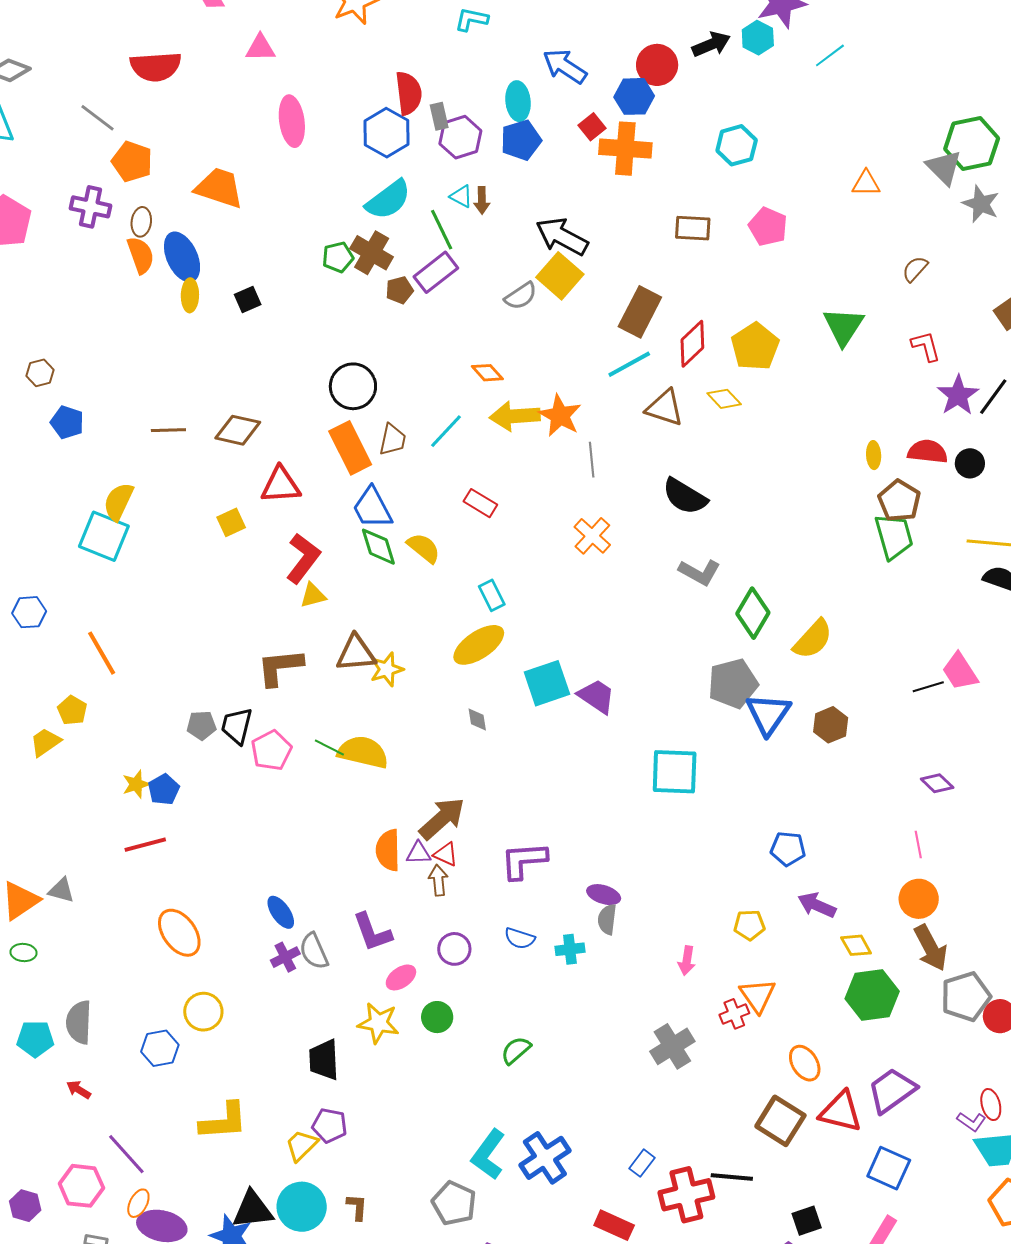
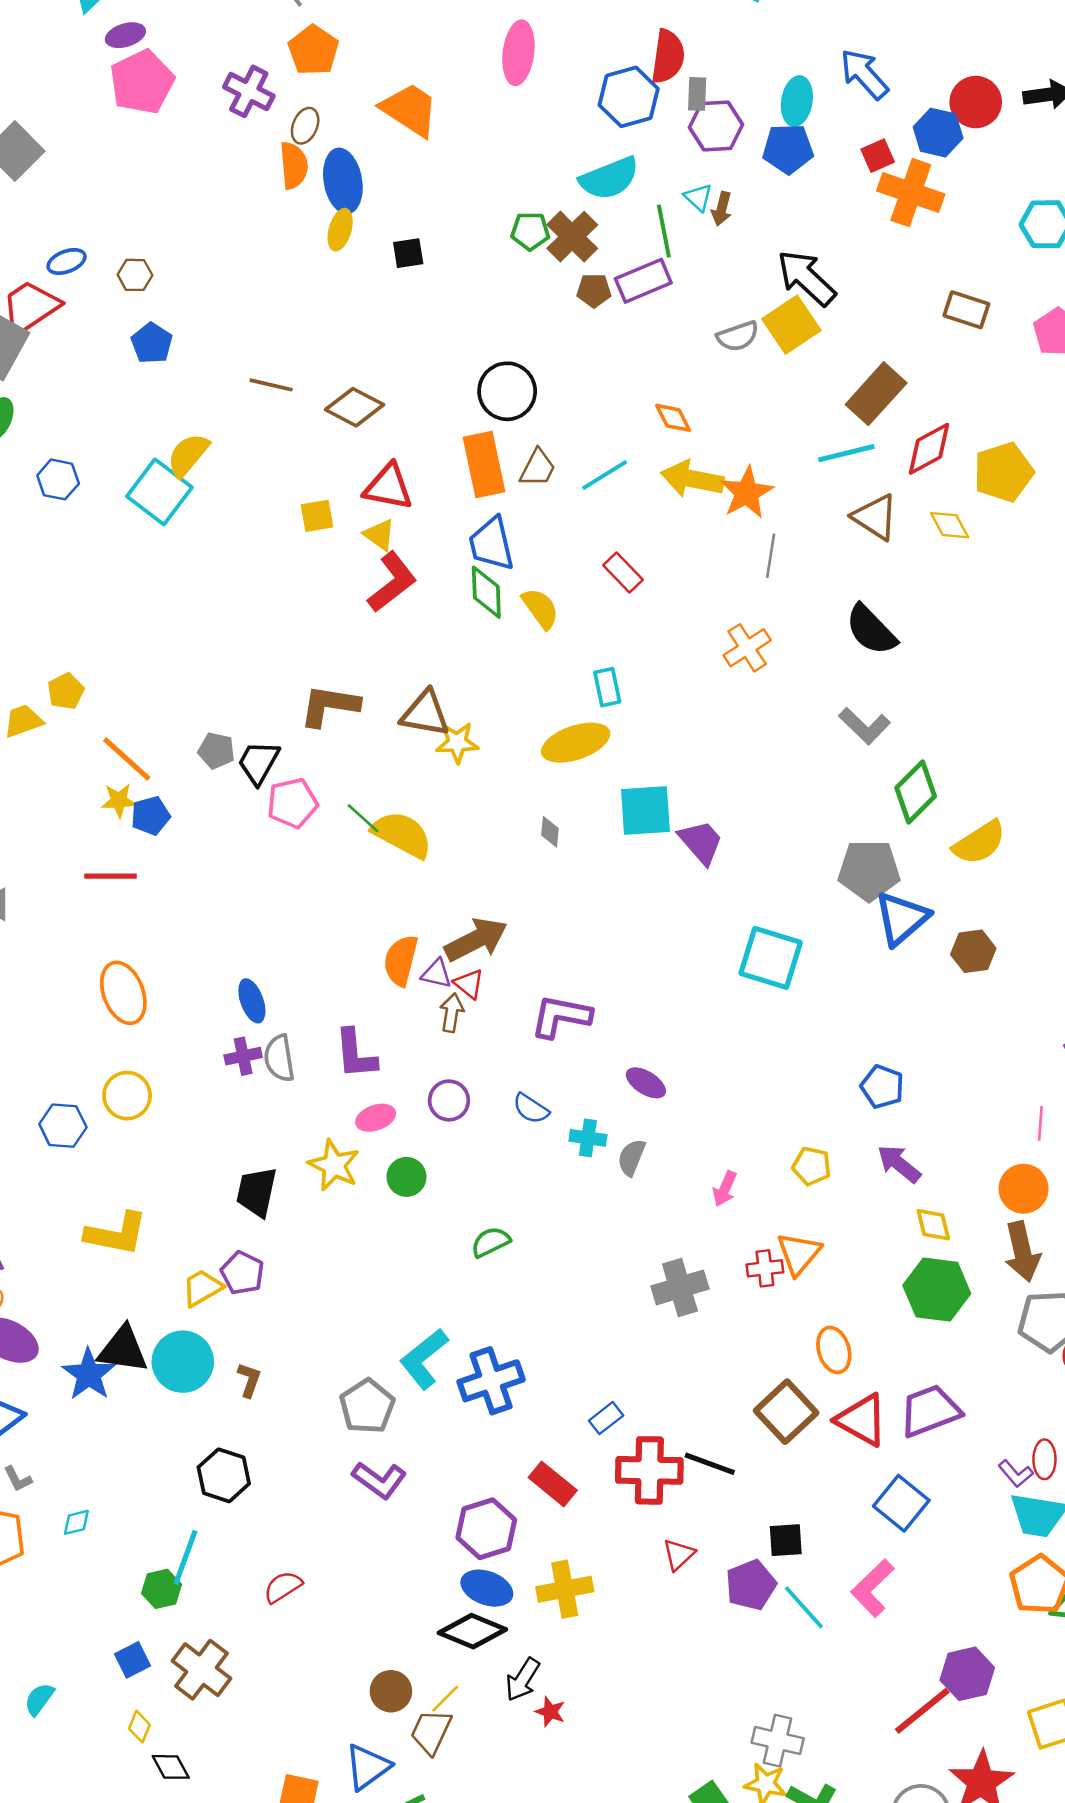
yellow triangle: (313, 595) -> (380, 535), moved, turned 36
blue hexagon: (29, 612) -> (58, 479), moved
orange line: (102, 653) -> (127, 759), moved, turned -33
gray semicircle: (607, 919) -> (631, 1157), moved

